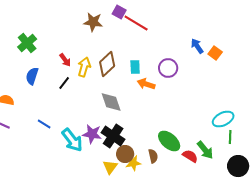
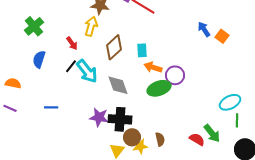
yellow arrow: (84, 67) -> (91, 26), moved
purple circle: (168, 68) -> (175, 75), moved
blue line: (44, 124) -> (51, 107), turned -32
black cross: (113, 136) -> (120, 119), turned -30
cyan arrow: (72, 140) -> (87, 71), moved
green ellipse: (169, 141) -> (159, 88), moved, turned -60

